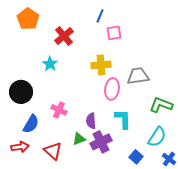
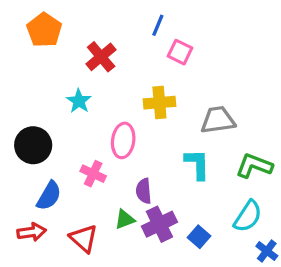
pink square: (114, 33) -> (180, 52), turned 35
pink ellipse: (112, 89) -> (123, 140), moved
cyan L-shape: (123, 119) -> (197, 164), moved
blue square: (136, 157) -> (199, 237), moved

